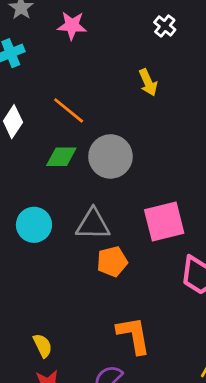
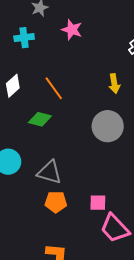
gray circle: (110, 156) -> (108, 126), moved
pink square: (164, 222) -> (98, 203), moved, size x0.6

